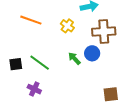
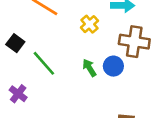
black square: (16, 64) -> (15, 43), moved, turned 32
purple cross: (34, 89) -> (18, 94), moved

